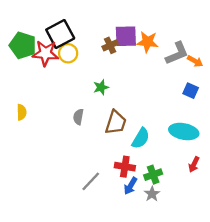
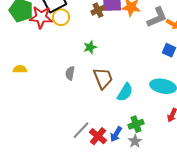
yellow semicircle: (22, 112) -> (20, 69), turned -88
brown trapezoid: (116, 122) -> (103, 78), turned -40
red cross: (125, 167) -> (98, 136), moved, turned 30

